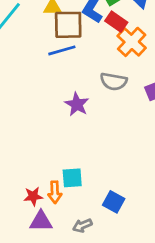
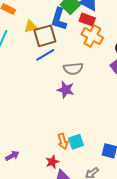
red rectangle: (116, 22) -> (87, 20), moved
gray semicircle: (114, 81) -> (73, 69), moved
orange arrow: (55, 192) -> (63, 141), moved

